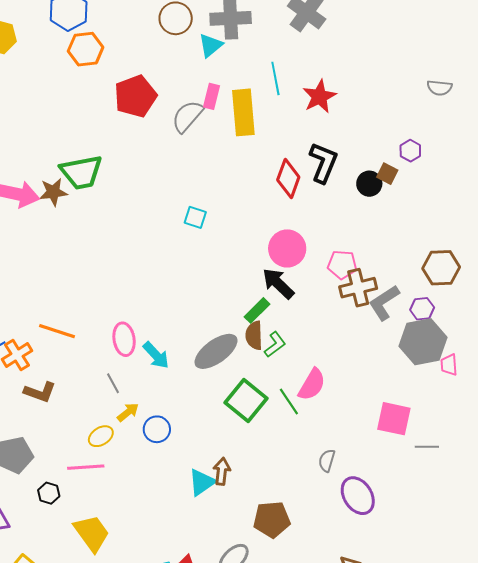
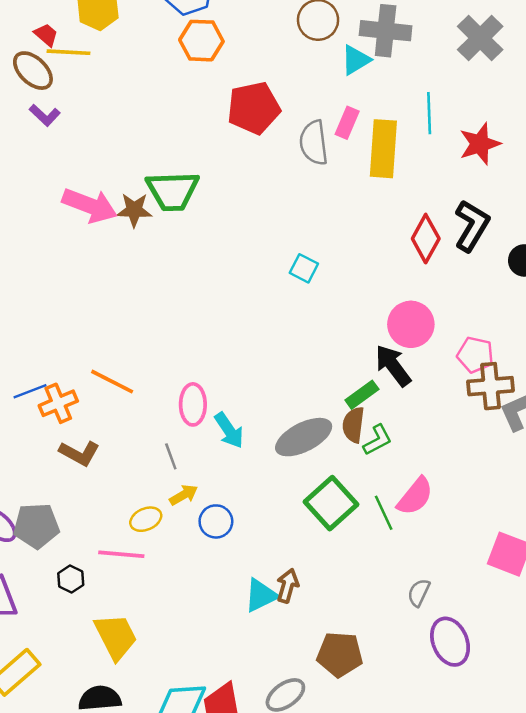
gray semicircle: (187, 116) -> (314, 143), turned -57

